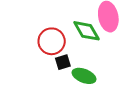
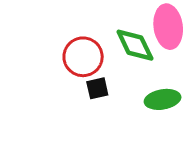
green ellipse: (84, 76) -> (163, 99), moved, turned -35

